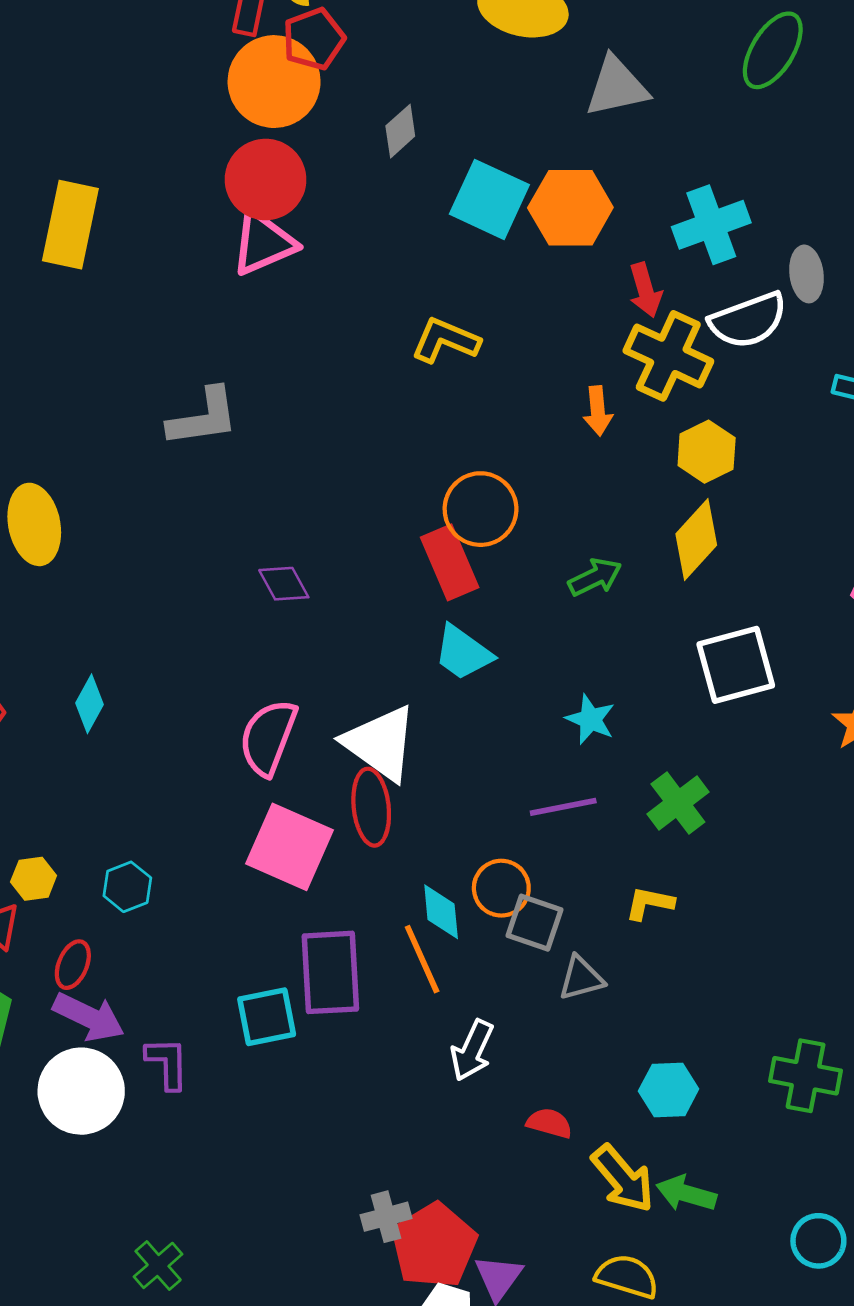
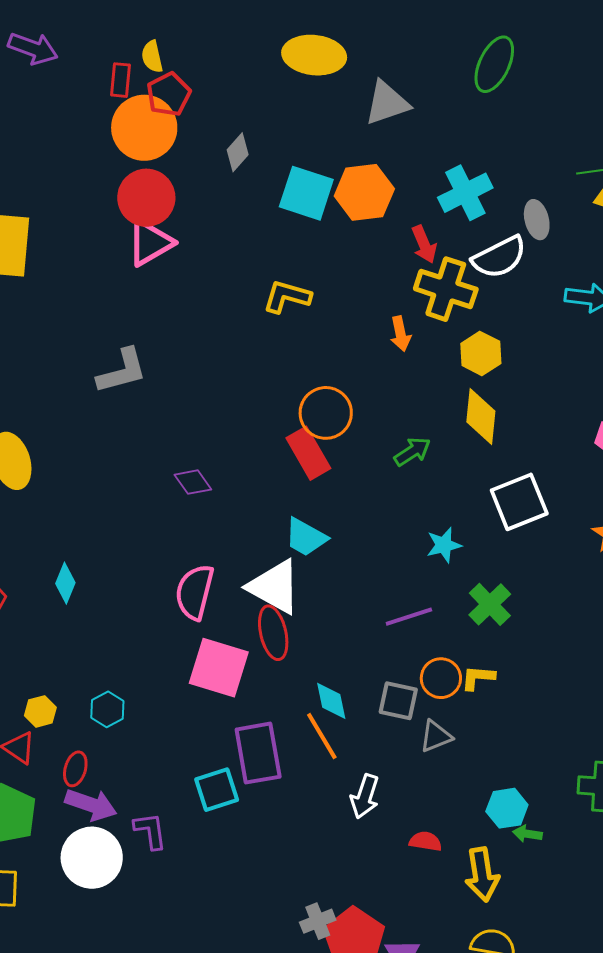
yellow diamond: (696, 539) -> (481, 416), turned -30
cyan trapezoid: (463, 653) -> (306, 537), moved
cyan star: (590, 719) -> (444, 545), moved, turned -30
orange circle: (501, 888) -> (441, 678), moved
yellow arrow: (623, 1179) -> (482, 875), turned 38
green arrow: (686, 1194) -> (527, 834), moved, size x0.7

